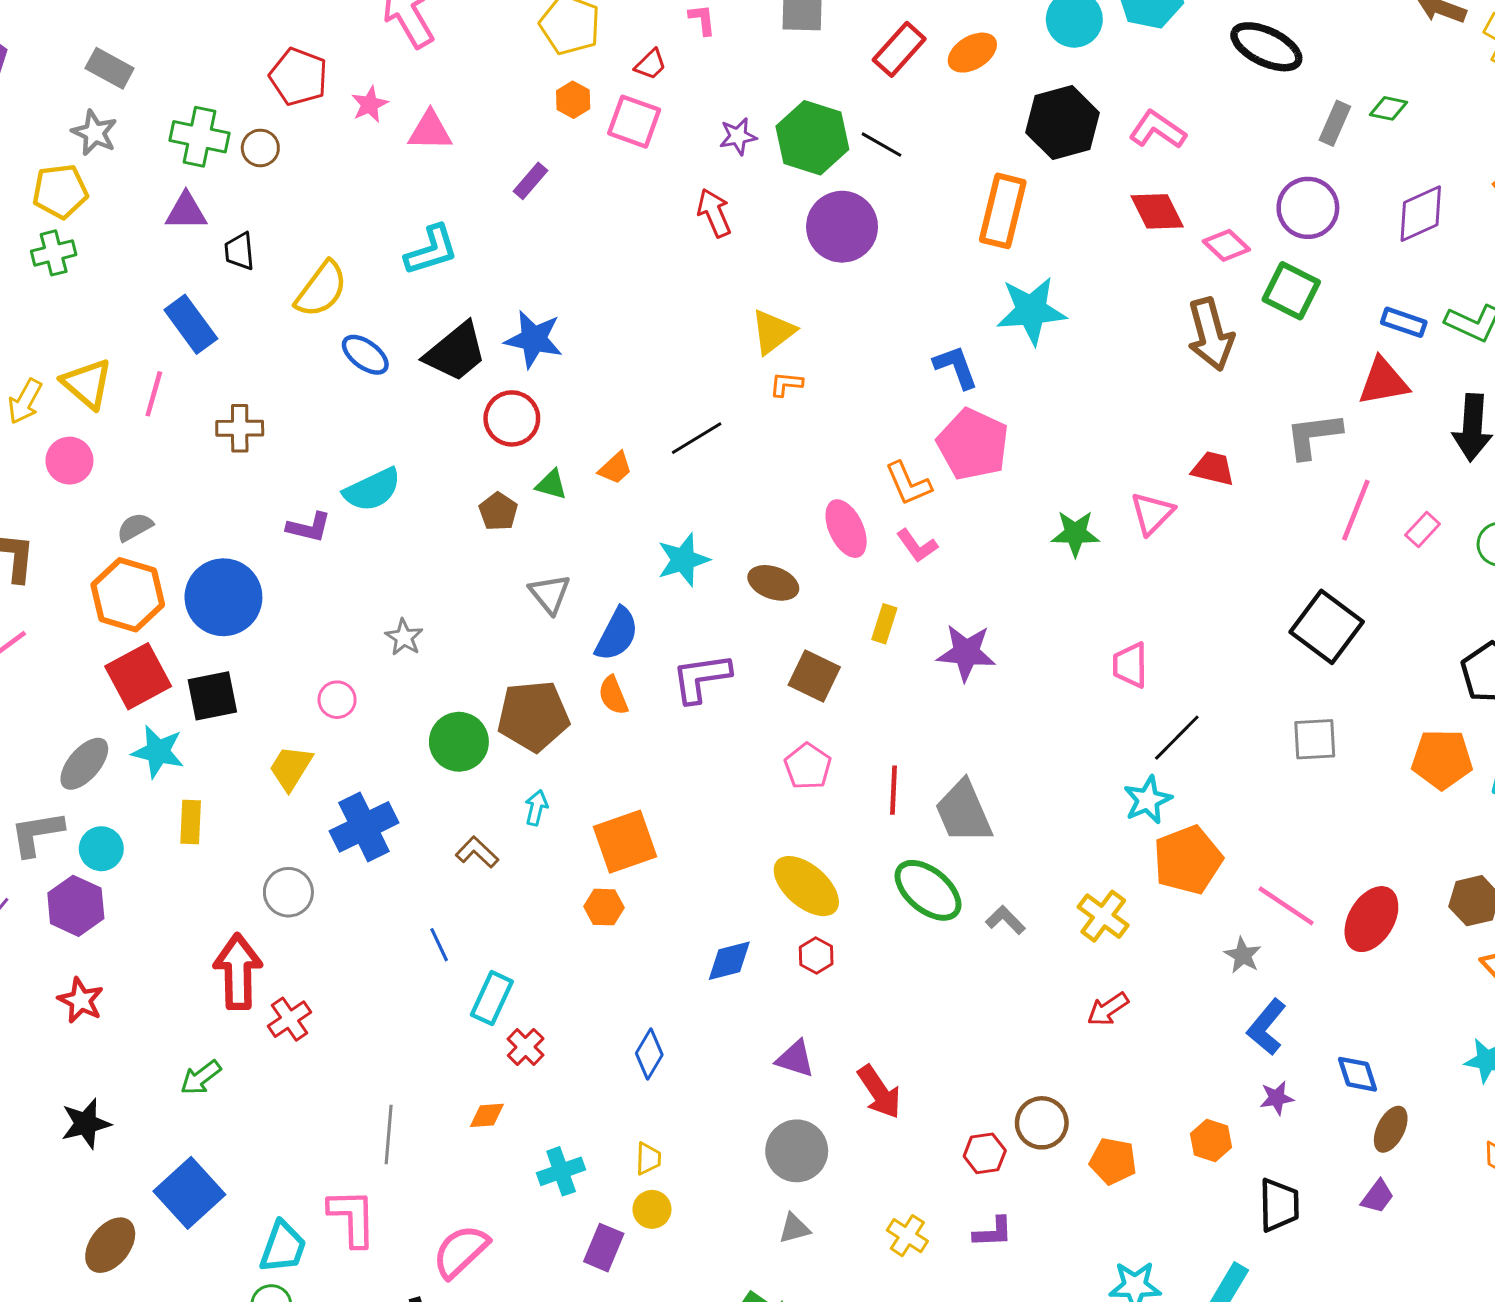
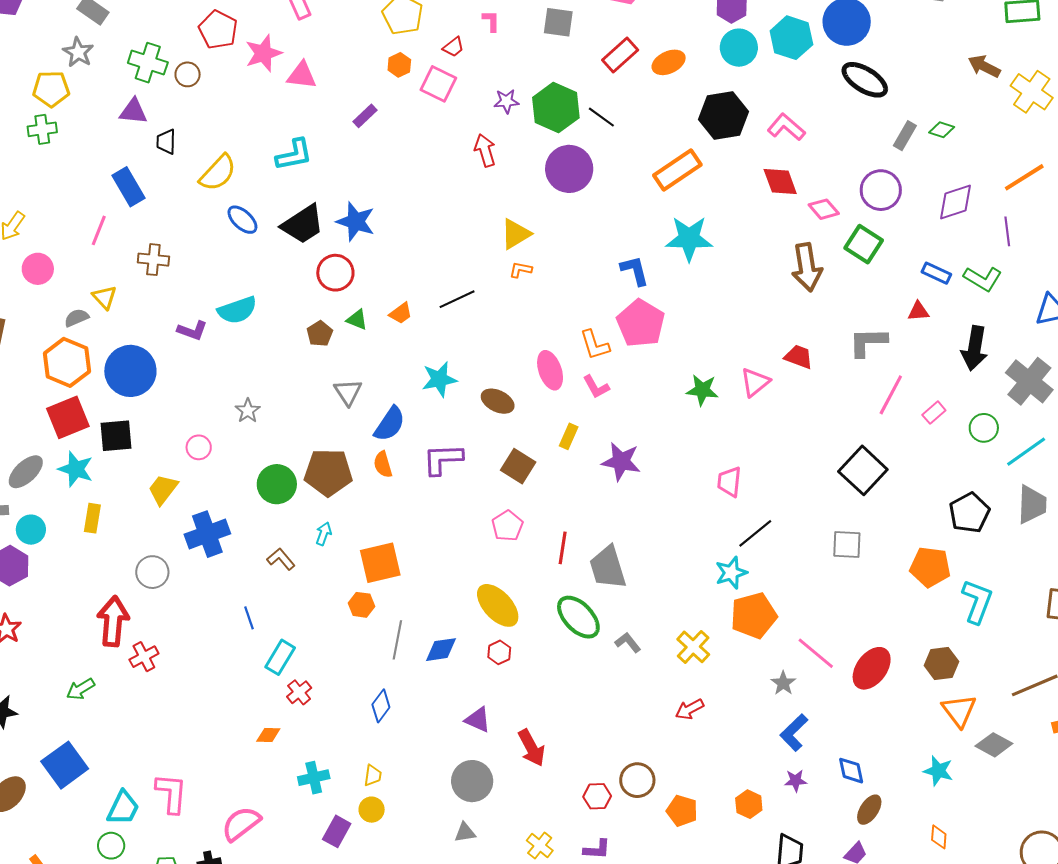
pink star: (370, 104) -> (263, 53), size x1.5
orange rectangle: (1003, 211) -> (677, 170), turned 36
red triangle: (1383, 382) -> (918, 311), size x0.6
yellow triangle: (87, 384) -> (104, 297), moved, size x0.7
gray line: (389, 1134) -> (397, 640), moved

